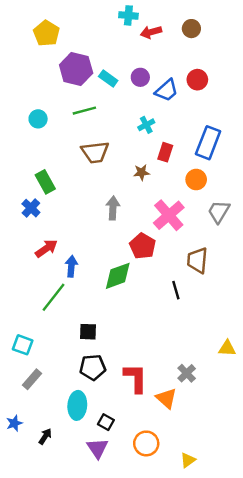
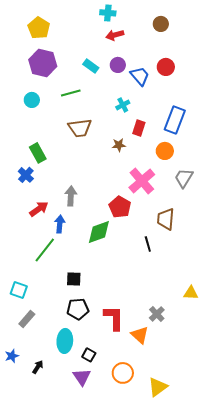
red arrow: (151, 32) -> (115, 35), moved
purple hexagon: (76, 69) -> (43, 63), moved
blue trapezoid: (166, 90) -> (140, 76), turned -90
gray arrow: (113, 208) -> (71, 196), moved
yellow triangle: (188, 460) -> (158, 387), size x1.5

